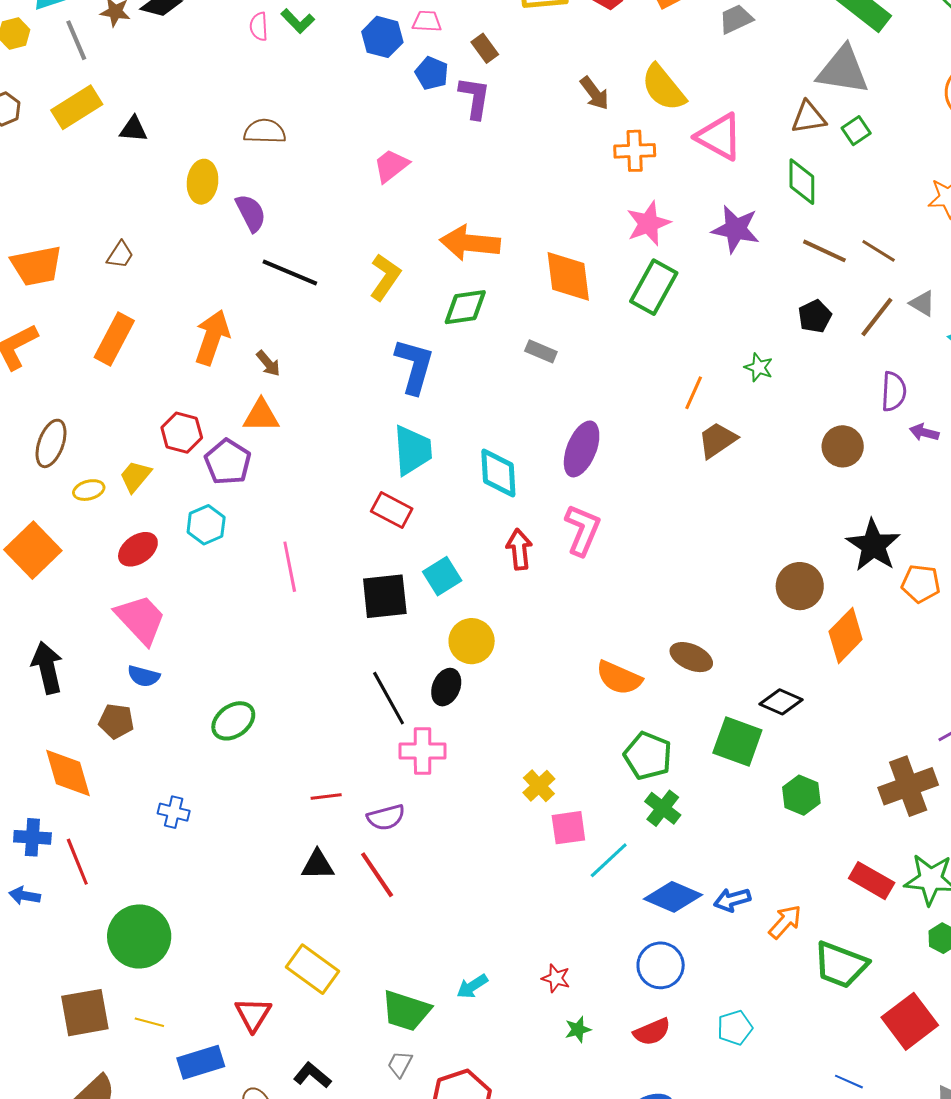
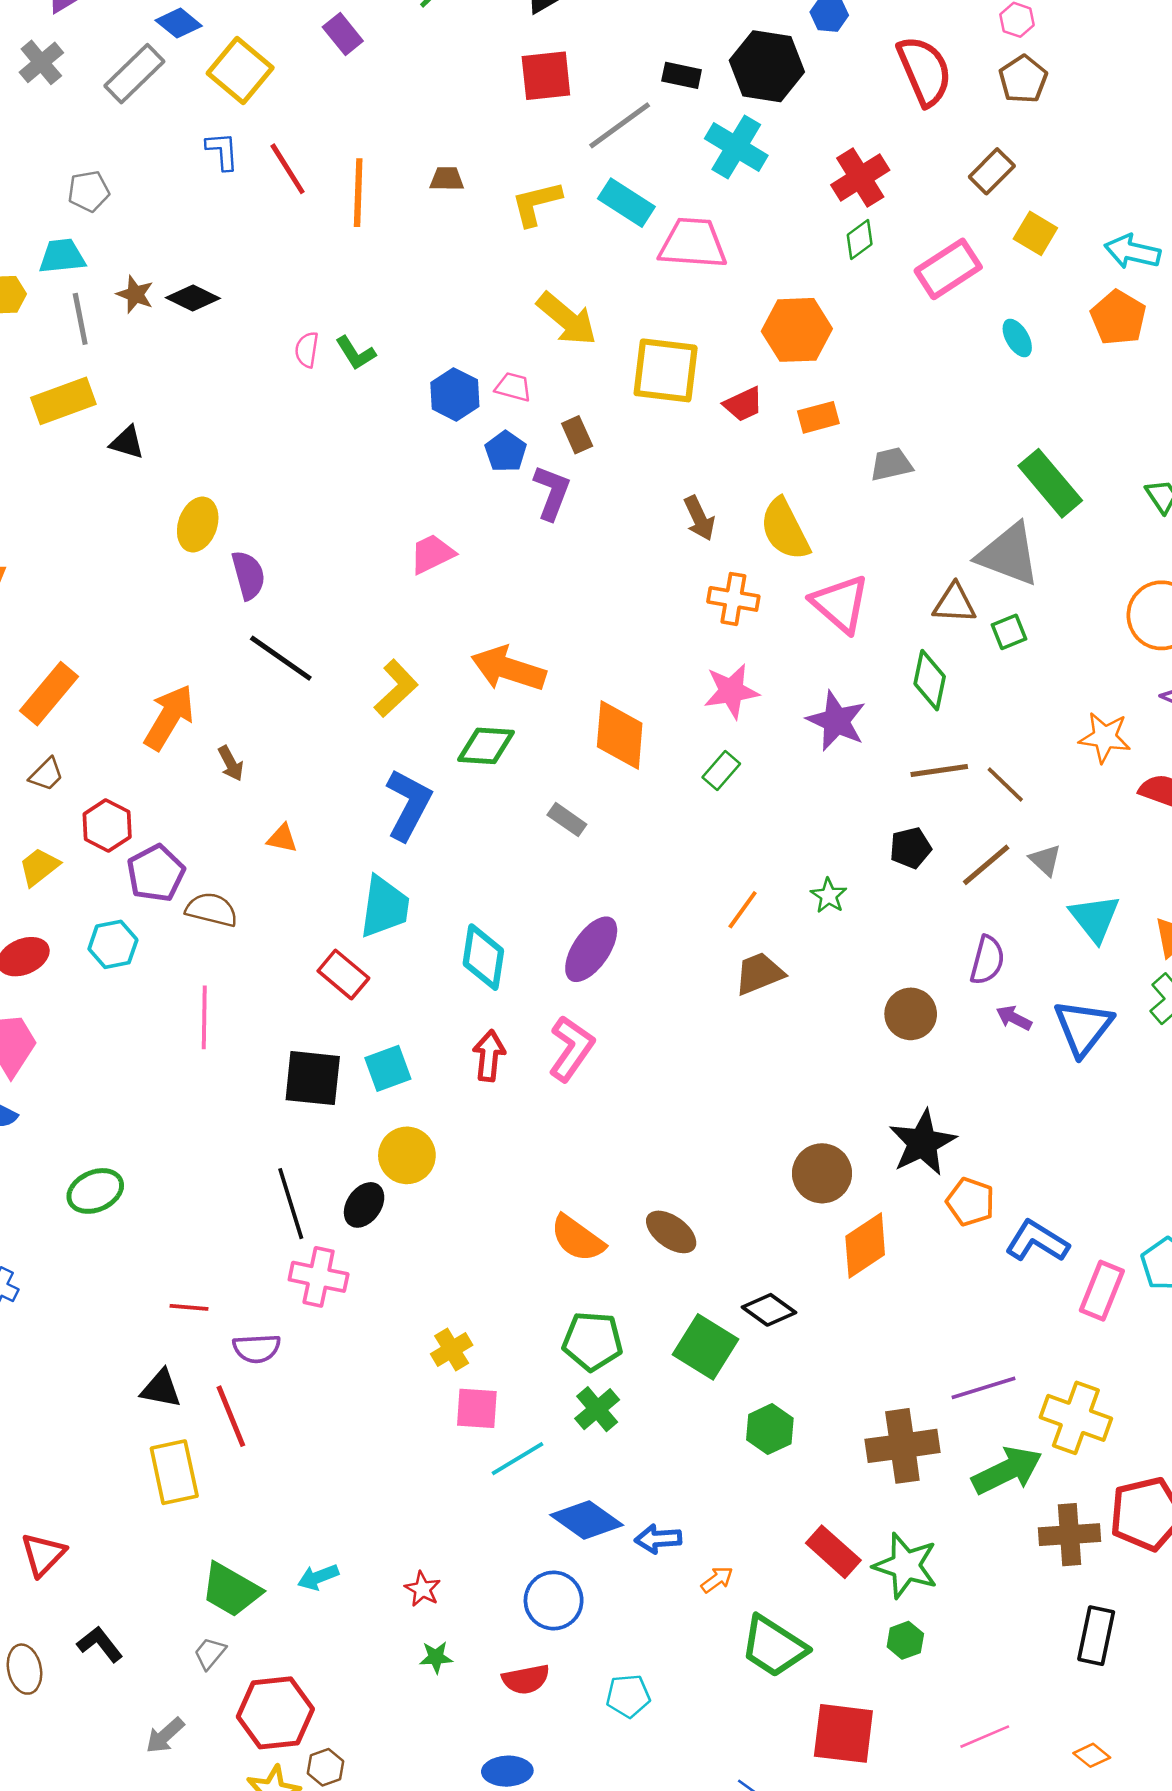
brown semicircle: (265, 131) -> (212, 910), moved
brown line: (824, 251) -> (939, 770), turned -45
brown trapezoid: (120, 255) -> (46, 774), moved
green rectangle: (654, 287) -> (721, 770), size x0.6
orange triangle: (261, 416) -> (282, 838), moved, size x0.7
green pentagon: (648, 756) -> (592, 1341), turned -30
orange arrow: (785, 922) -> (717, 1580), size x0.7
yellow rectangle: (312, 969) -> (174, 1472), moved, turned 30
red square: (910, 1021) -> (843, 1733), turned 32

